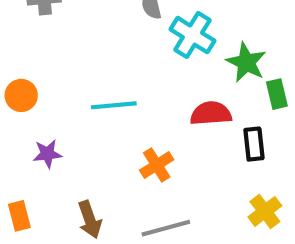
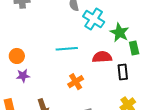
orange circle: (21, 95) -> (17, 56), moved
cyan line: (114, 105) -> (67, 49), moved

